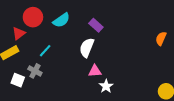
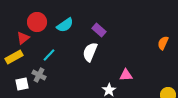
pink triangle: (95, 71) -> (126, 75), moved
white square: (18, 80) -> (22, 84), turned -32

